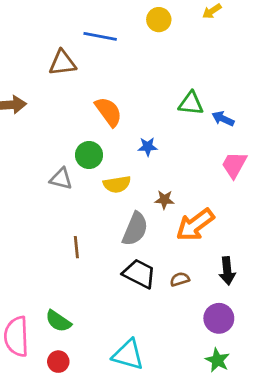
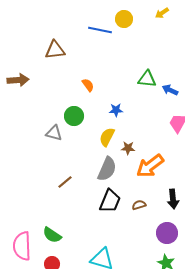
blue line: (100, 36) -> (100, 30), moved
orange semicircle: (109, 112) -> (88, 85), size x0.6
yellow semicircle: (117, 184) -> (107, 137), moved, turned 126
brown line: (76, 247) -> (65, 182), turned 56
black trapezoid: (139, 274) -> (110, 201), turned 85

